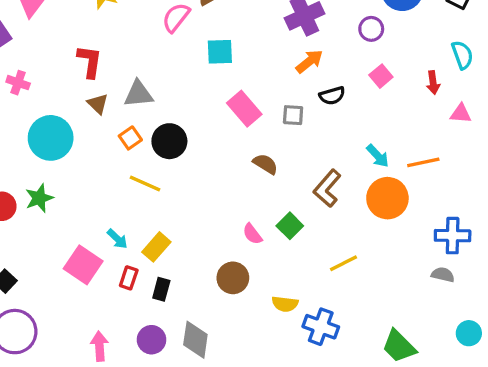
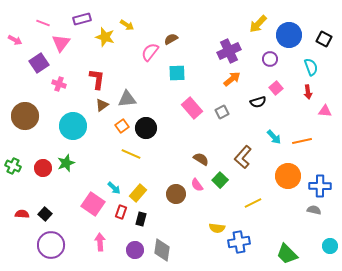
cyan semicircle: (462, 55) -> (311, 67), moved
pink cross: (18, 83) -> (59, 84), moved
black semicircle: (332, 96) -> (258, 102), moved
brown triangle: (98, 104) -> (102, 105), turned 40
gray square: (293, 115) -> (222, 112), turned -32
brown semicircle: (265, 164) -> (201, 159), moved
orange circle: (387, 198) -> (288, 176), moved
brown circle: (233, 278) -> (176, 194), moved
blue cross: (321, 327) -> (239, 242), turned -30
pink arrow: (99, 346) -> (100, 242), moved

